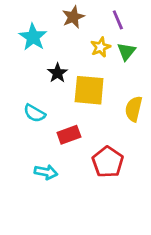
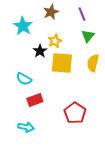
yellow star: (101, 47) -> (55, 41), moved
yellow semicircle: (134, 109) -> (93, 63), moved
red rectangle: (69, 135) -> (35, 100), moved
cyan arrow: (46, 172) -> (26, 127), moved

